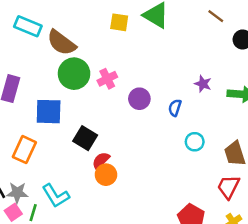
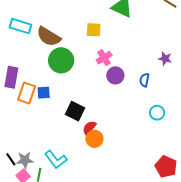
yellow square: (119, 22) -> (94, 30), moved
pink cross: (107, 79) -> (104, 58), moved
blue square: (49, 112) -> (44, 93), size x0.6
cyan circle: (195, 142) -> (157, 113), moved
orange rectangle: (24, 150) -> (27, 93), moved

